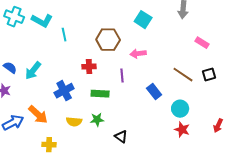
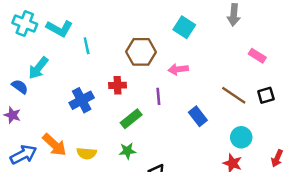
cyan arrow: (33, 71) -> (38, 68), moved
blue cross: (64, 91) -> (82, 100), moved
green rectangle: (100, 94) -> (131, 119), turned -42
cyan circle: (180, 109) -> (241, 137), moved
yellow semicircle: (74, 122) -> (87, 153), moved

